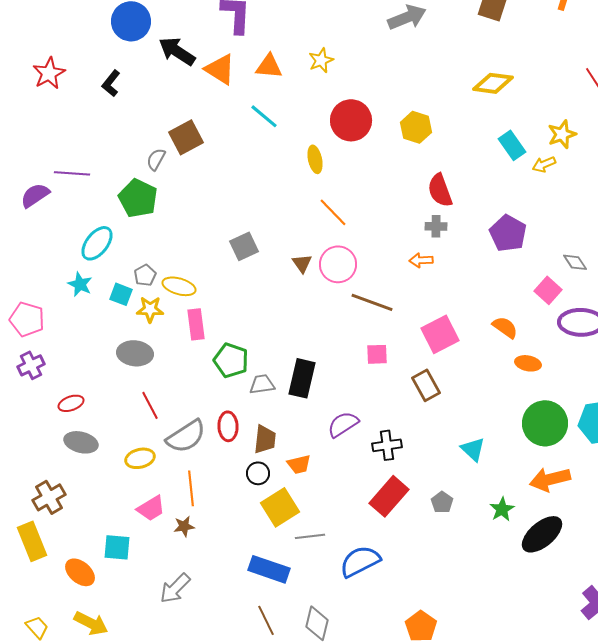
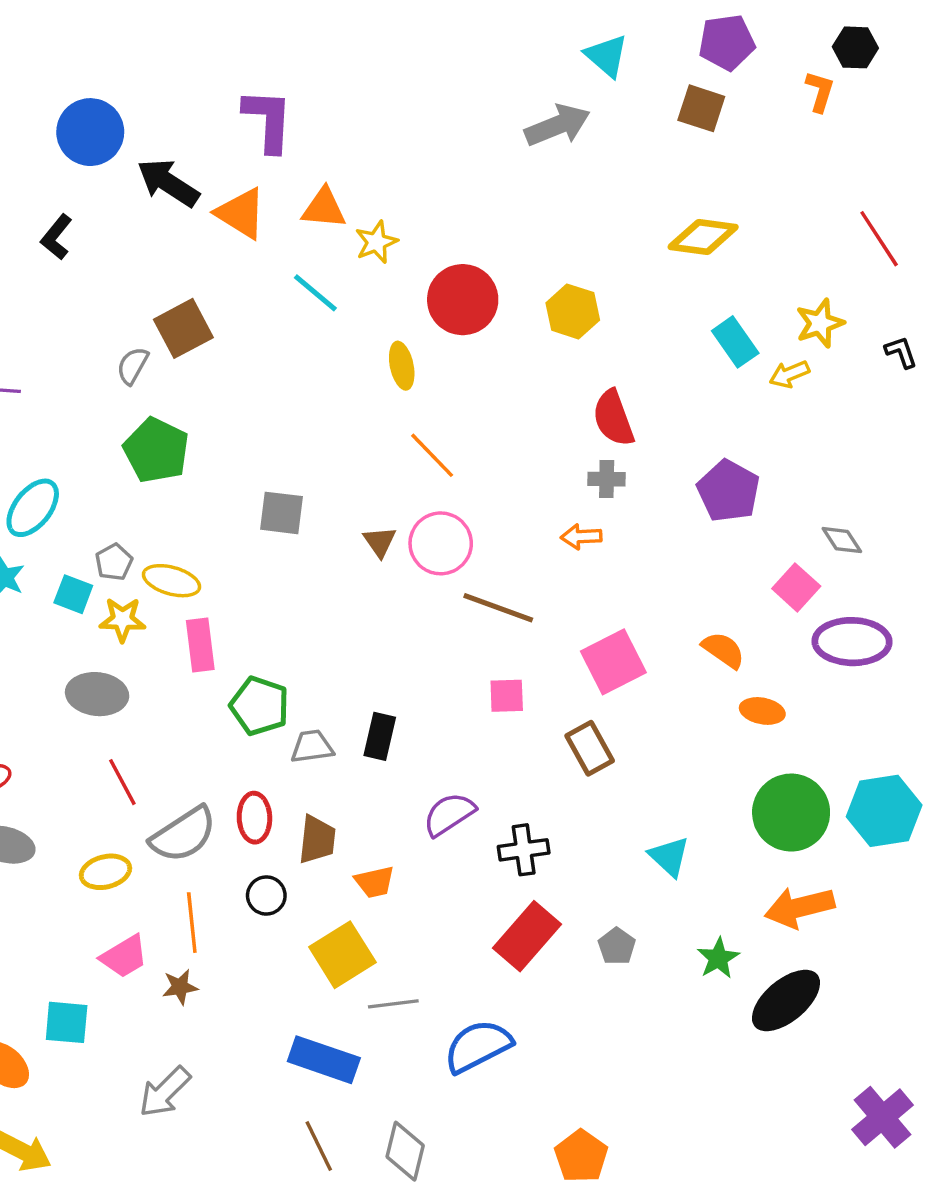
yellow star: (321, 60) -> (376, 242), moved
green pentagon: (138, 198) -> (156, 450), moved
gray square: (244, 246) -> (282, 513), turned 32
black rectangle: (302, 378) -> (380, 736), size x0.7
black circle: (258, 473) -> (266, 895), moved

